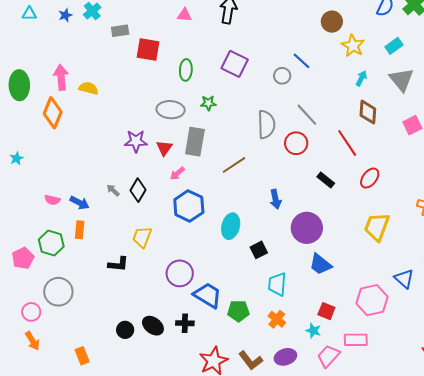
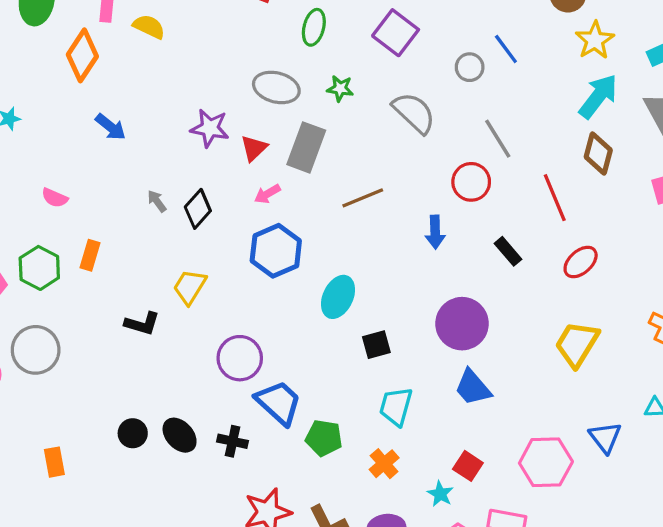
cyan arrow: (361, 78) -> (598, 96), size x1.8
gray semicircle: (266, 125) -> (414, 113), moved, turned -56
blue arrow: (276, 199) -> (435, 232), moved
blue arrow: (80, 203) -> (111, 127), moved

